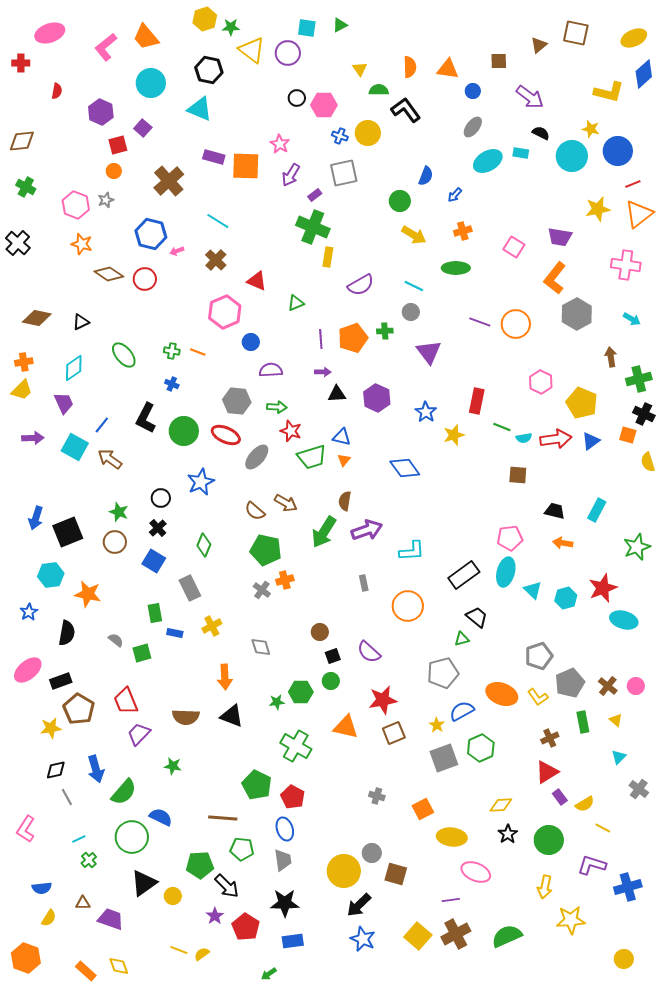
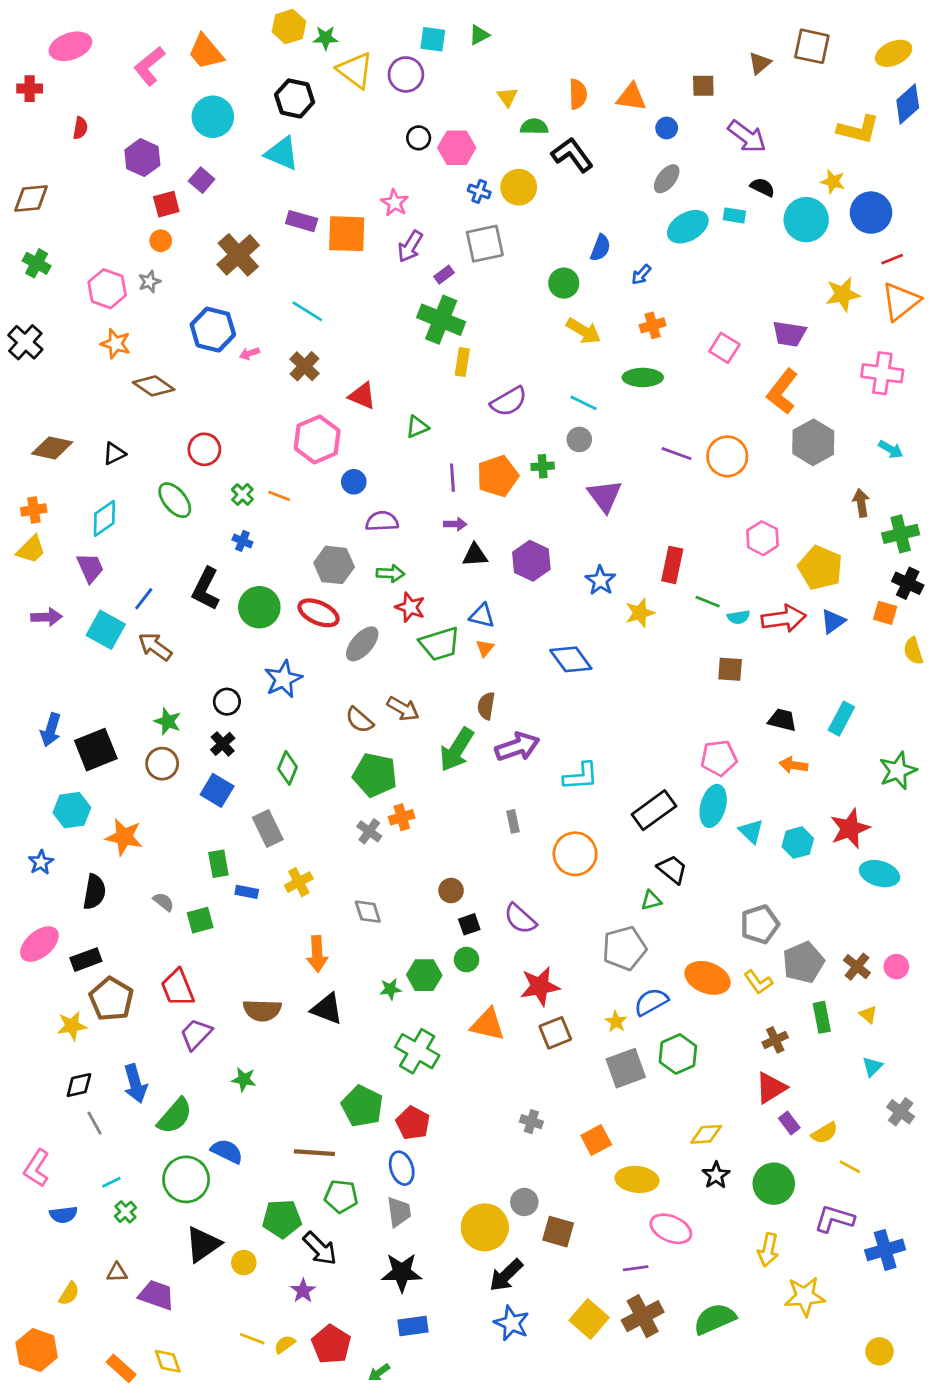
red circle: (145, 279) -> (204, 449), moved
green cross: (172, 351) -> (242, 494), turned 35
blue semicircle: (42, 888) -> (63, 1215), moved
red pentagon: (246, 927) -> (331, 1344), moved

